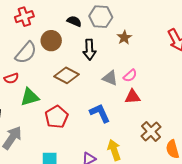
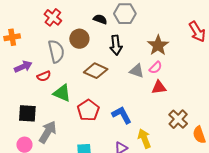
red cross: (24, 17) -> (53, 17), turned -30
brown star: (124, 38) -> (158, 45), moved, size x1.5
gray semicircle: (26, 53) -> (56, 51), turned -50
green triangle: (30, 97) -> (62, 93), turned 42
blue L-shape: (100, 113) -> (122, 115), moved

